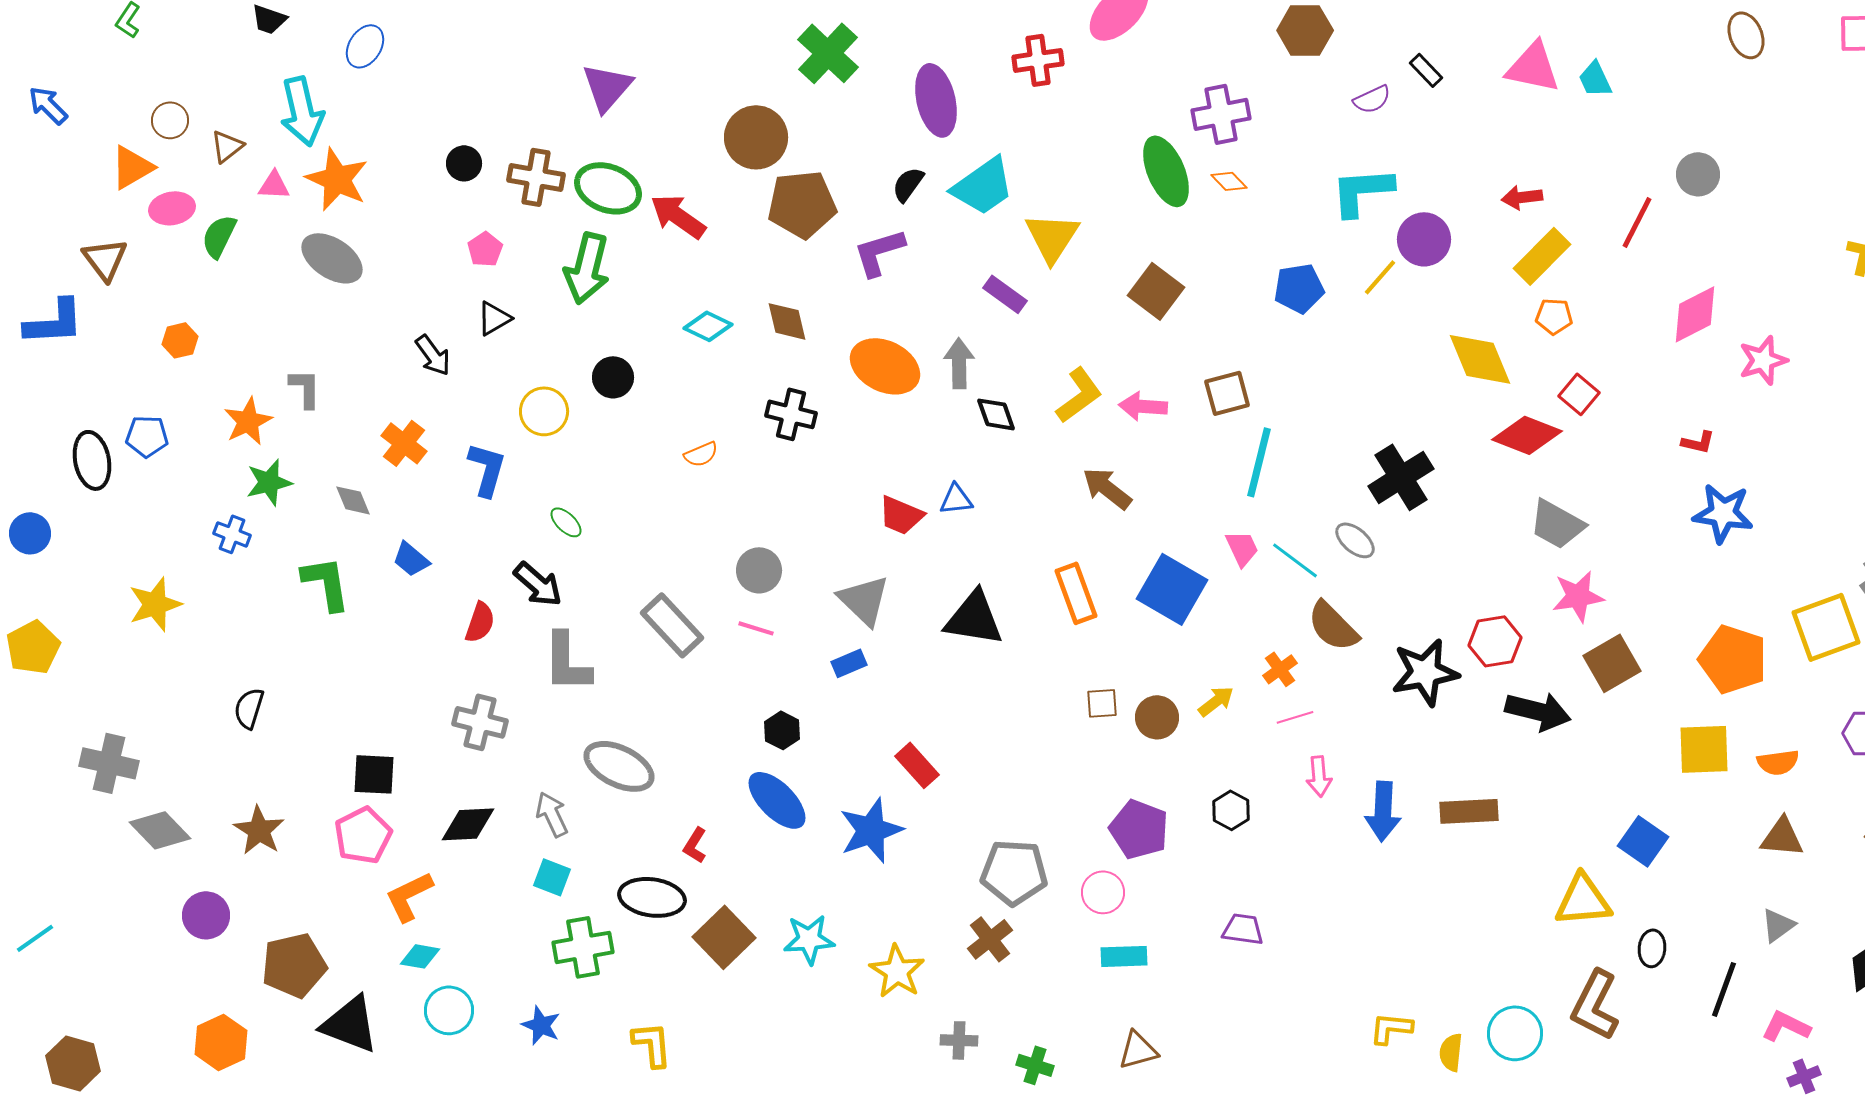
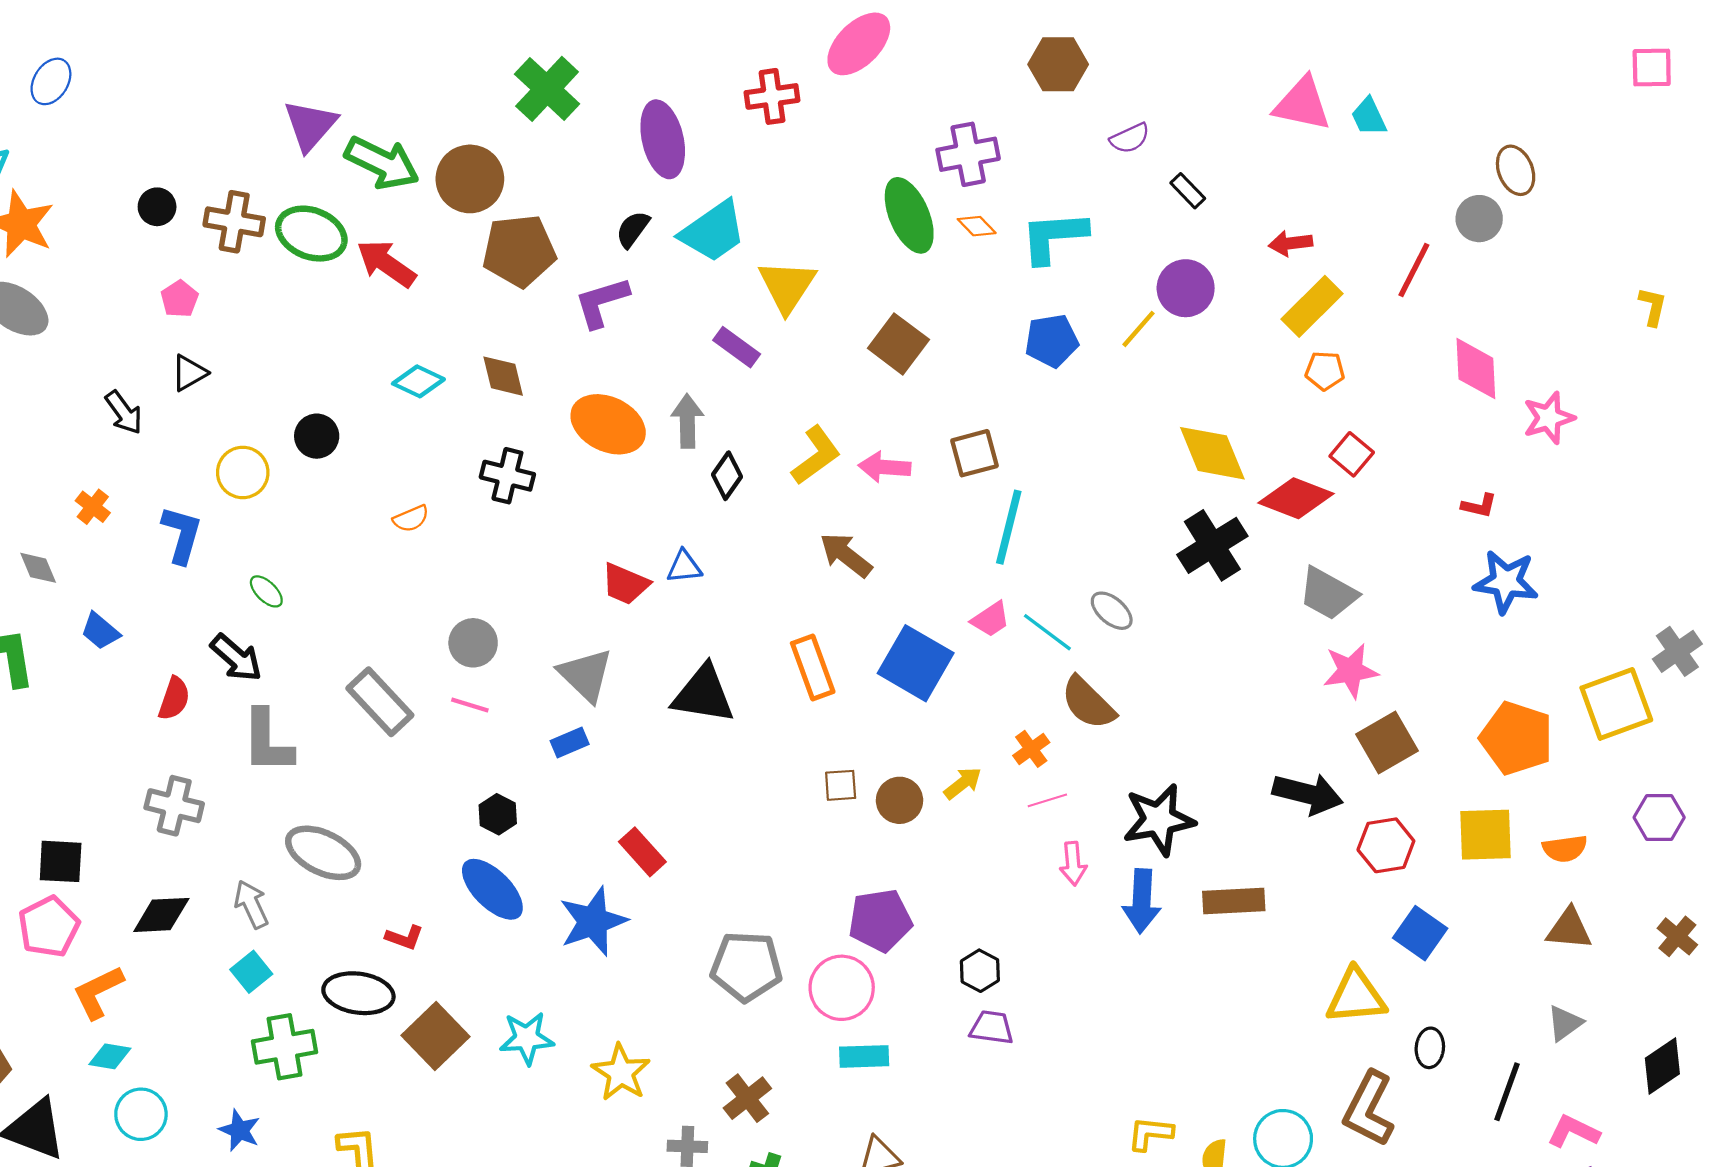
brown ellipse: (1746, 35) -> (1516, 170), moved
black rectangle: (1426, 70) -> (1188, 191), moved
cyan L-shape: (1362, 191) -> (1054, 237), moved
green arrow: (587, 268) -> (382, 163), moved, turned -78
pink diamond: (1695, 314) -> (1476, 369), turned -66
yellow diamond: (1480, 359) -> (1212, 453), moved
black diamond: (996, 414) -> (727, 476), turned 54
orange cross: (404, 443) -> (93, 507), size x0.7
black cross: (1401, 477) -> (1212, 545), moved
pink trapezoid: (1242, 548) -> (991, 619), turned 81
red hexagon: (1495, 641) -> (1386, 845), moved
black star: (1425, 672) -> (1159, 820), moved
black hexagon: (1231, 810) -> (980, 971), moved
purple pentagon: (1139, 829) -> (880, 920), turned -30
red L-shape: (695, 845) -> (405, 937), turned -102
cyan square: (552, 877) -> (251, 972), turned 30
pink circle: (1103, 892) -> (842, 988), size x1.4
brown cross: (990, 939) -> (747, 1098), moved

